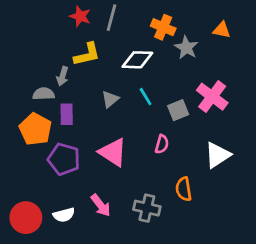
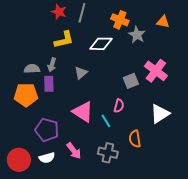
gray arrow: (63, 76) -> (52, 65), moved
cyan line: (146, 97) -> (106, 121), moved
orange pentagon: (35, 129) -> (26, 95), turned -30
purple pentagon: (64, 159) -> (47, 130), moved

